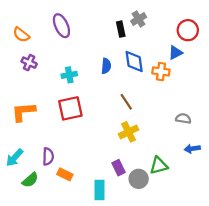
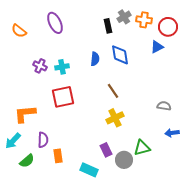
purple cross: (29, 63) -> (40, 66), moved
orange cross: (161, 72) -> (144, 20), moved
orange L-shape: (23, 112) -> (25, 114), moved
orange rectangle: (65, 174) -> (58, 156), turned 56
cyan rectangle: (99, 190) -> (89, 170), turned -66

